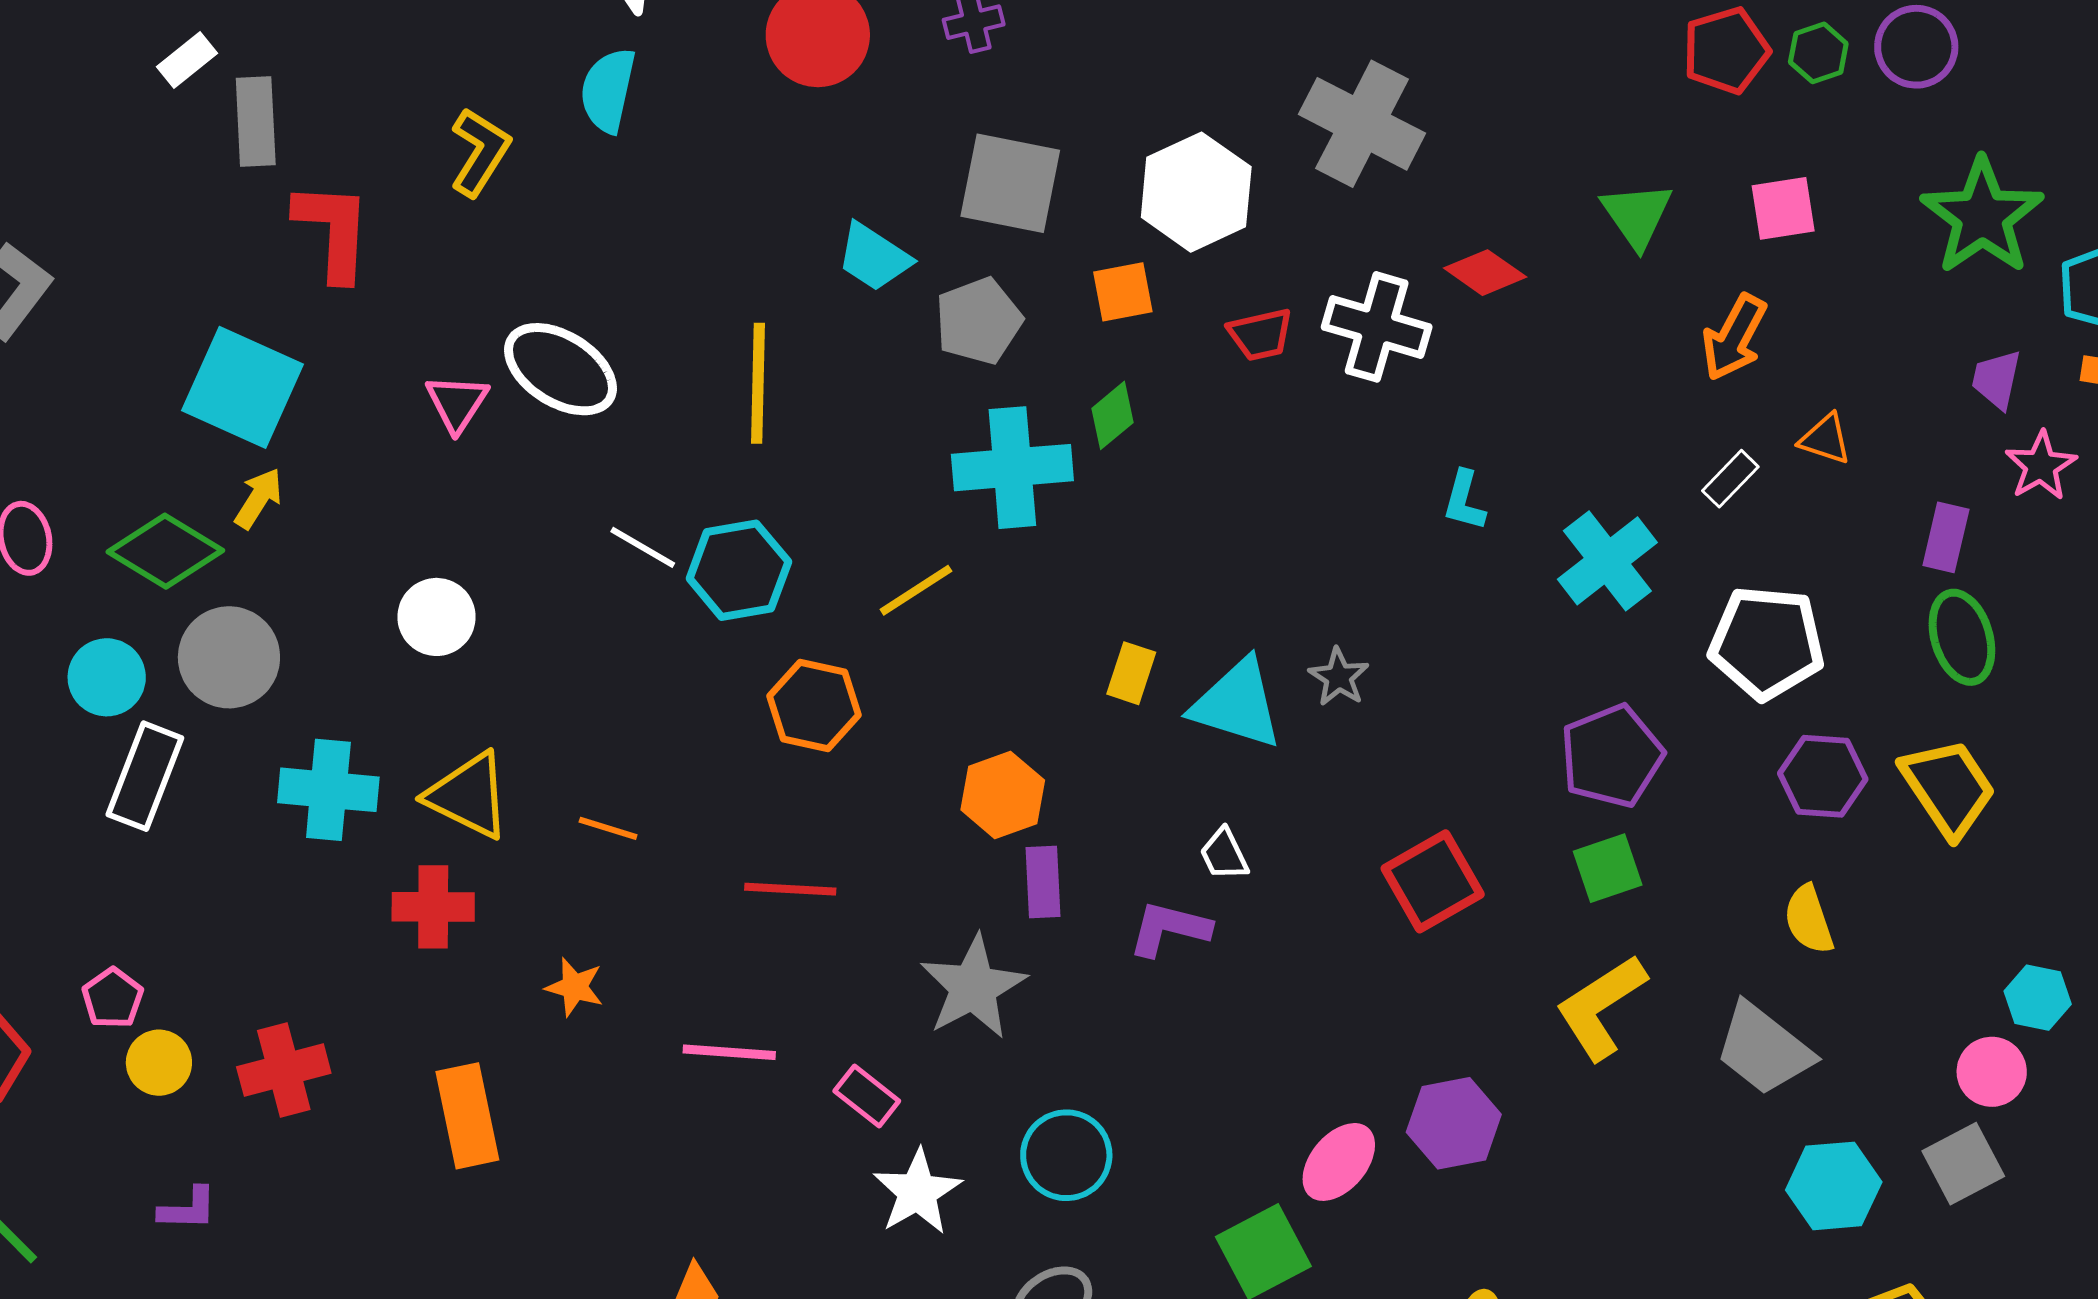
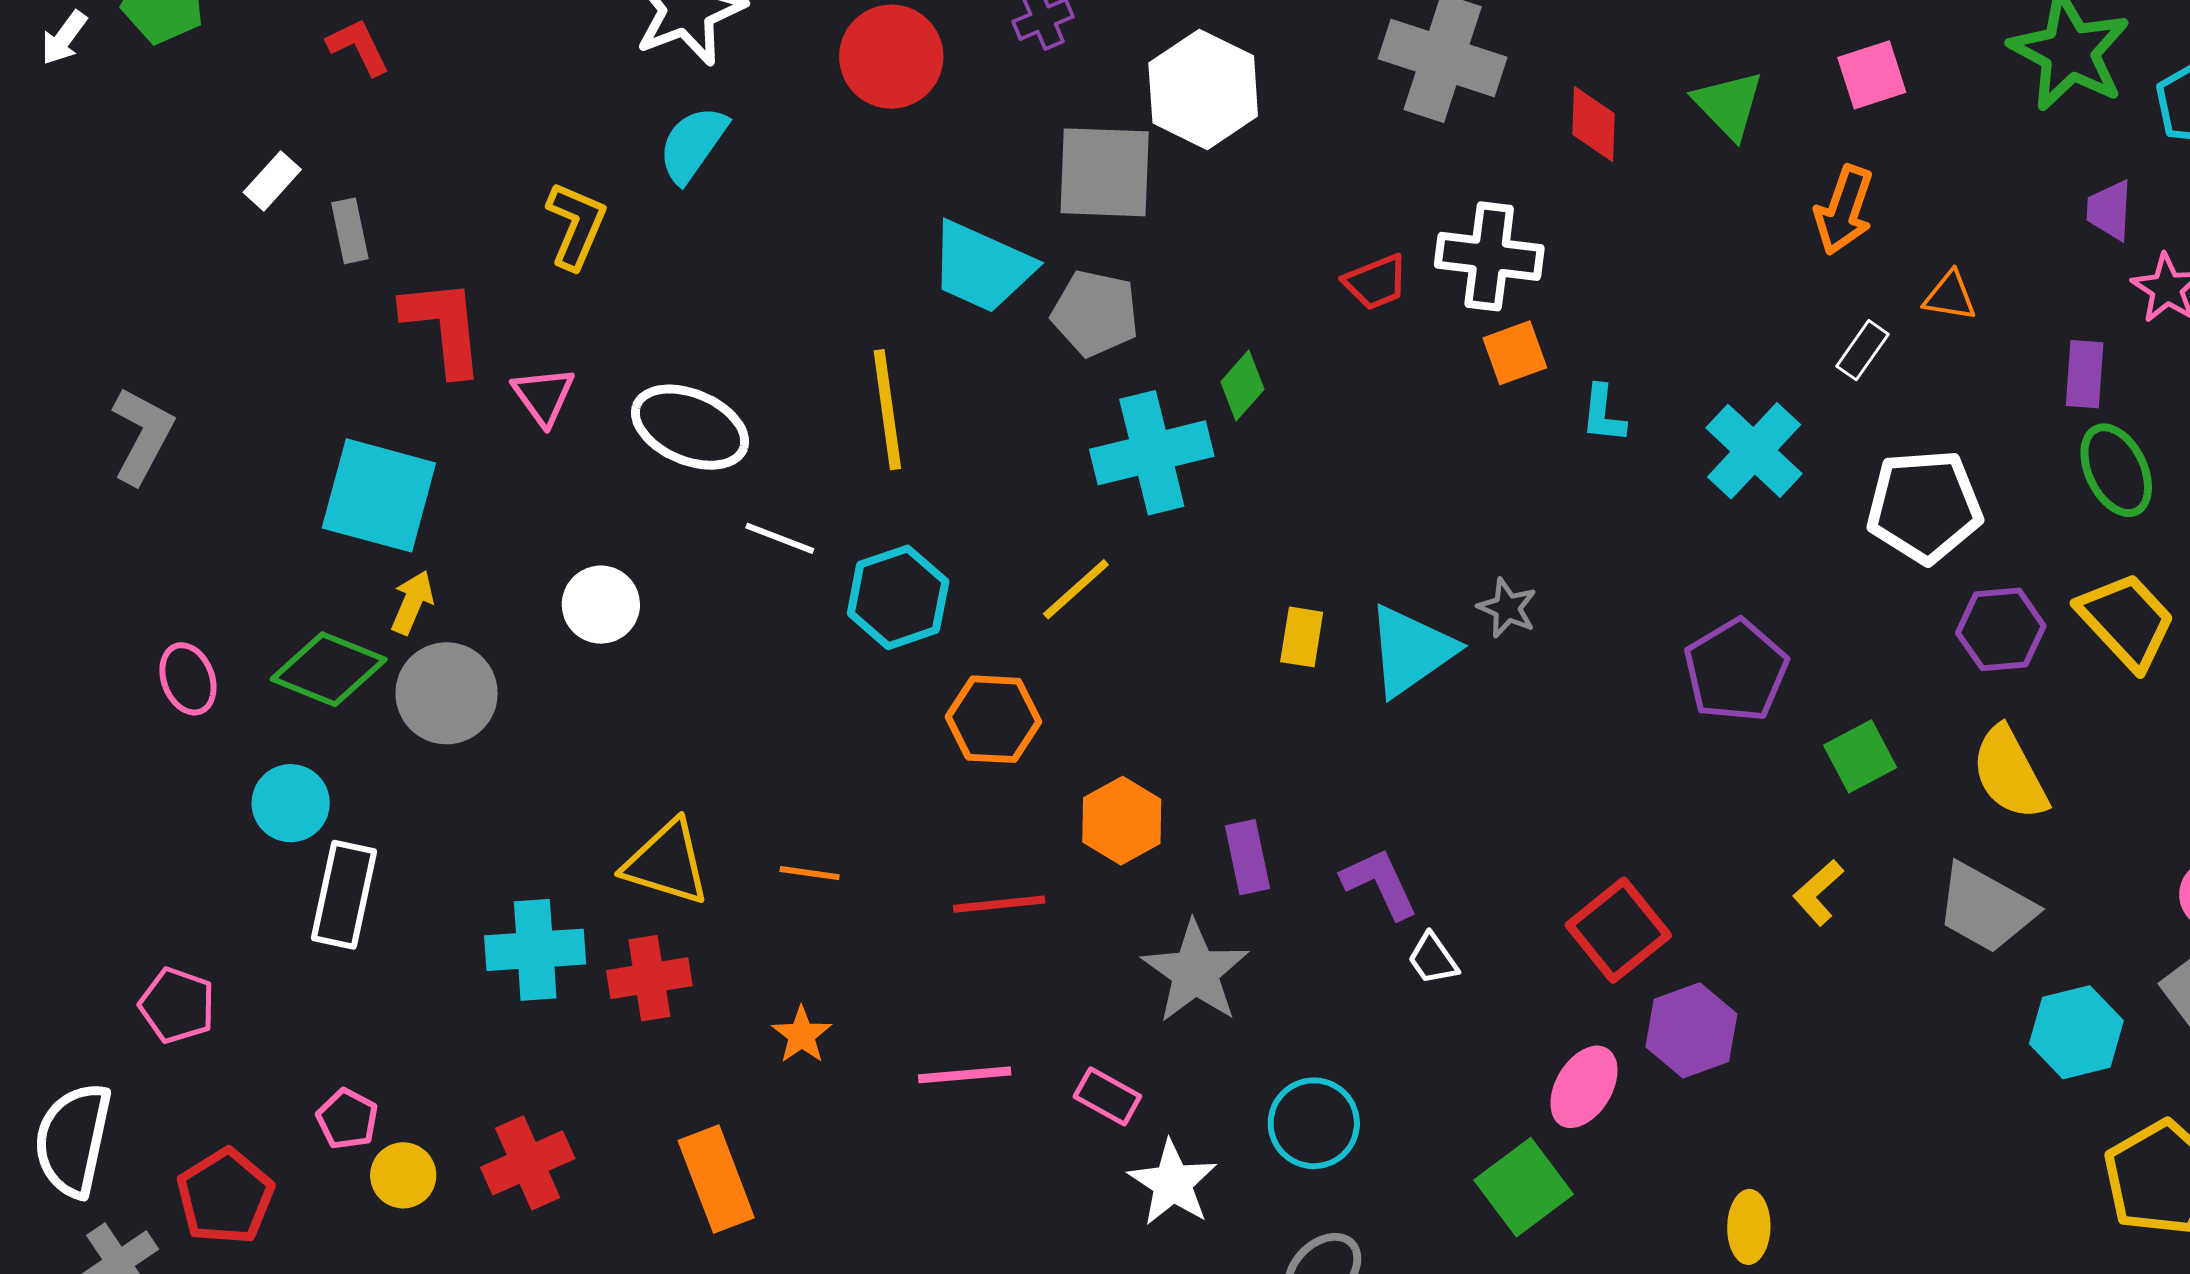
cyan semicircle: (608, 90) -> (693, 144), turned 32
gray rectangle: (256, 122) -> (350, 231), size x0.7
white hexagon: (1196, 192) -> (1203, 89), moved
cyan trapezoid: (874, 257) -> (982, 267), size x1.4
red diamond: (1485, 273) -> (1593, 124), moved, turned 66
orange square: (1123, 292) -> (1515, 353), moved
gray pentagon: (979, 321) -> (1095, 313), turned -30
pink triangle: (457, 403) -> (544, 396), moved
white line: (643, 547) -> (780, 538), moved
white circle: (436, 617) -> (601, 605), moved
gray circle: (229, 657) -> (447, 693), moved
cyan triangle: (1237, 704) -> (1411, 651), turned -43
purple pentagon: (1612, 756) -> (1736, 671), moved
cyan cross: (328, 790) -> (535, 950), moved
orange hexagon: (1003, 795) -> (1122, 821), moved
white trapezoid: (1224, 854) -> (1433, 959), moved
green square: (1608, 868) -> (1860, 756), moved
red square: (1433, 881) -> (1618, 930), moved
yellow semicircle: (1809, 920) -> (2010, 773), size x1.4
purple L-shape: (1169, 929) -> (1380, 883), turned 60
orange star: (575, 987) -> (802, 1035), turned 30
yellow L-shape: (1601, 1007) -> (1818, 892), size x0.6

